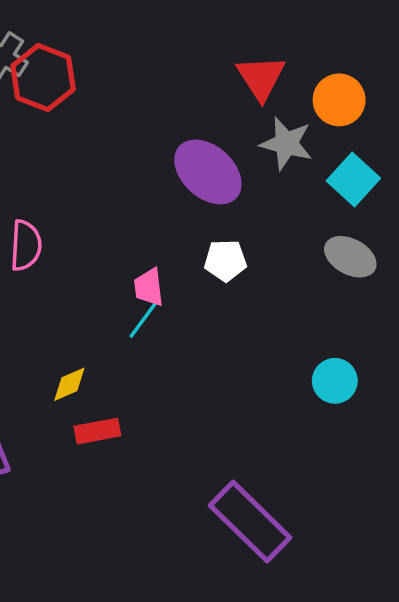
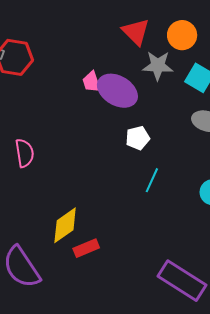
pink trapezoid: (149, 287) -> (92, 82), moved
cyan line: (144, 319) -> (152, 180), moved
yellow diamond: (69, 384) -> (65, 225), size x1.6

